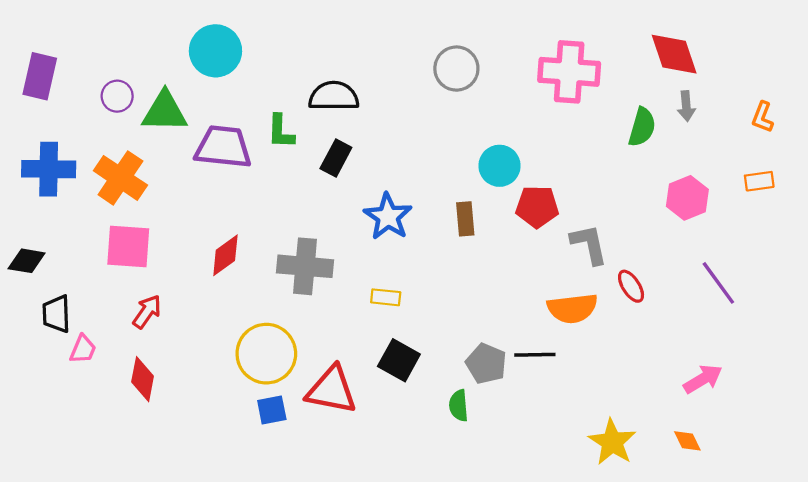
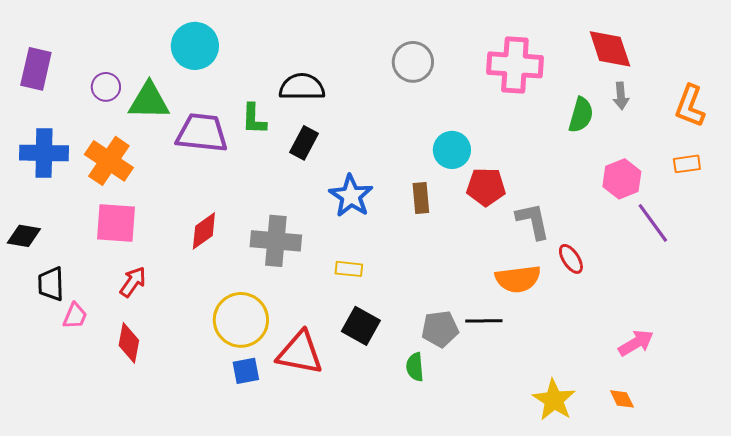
orange L-shape: (763, 117) -> (690, 106), size x1.5
purple line: (718, 283) -> (653, 223), moved
gray pentagon: (486, 364) -> (440, 329), turned -30

